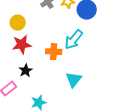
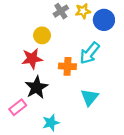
yellow circle: (18, 23) -> (42, 35), moved
black star: (26, 71) -> (36, 87), size x1.5

